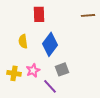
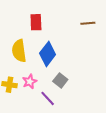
yellow semicircle: (23, 41) -> (19, 51), size x1.5
gray square: (62, 69) -> (60, 80), turned -32

